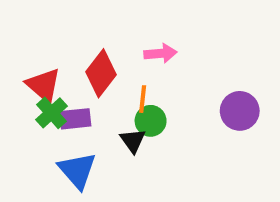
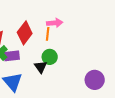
orange line: (143, 99) -> (48, 34), moved
purple circle: (240, 111) -> (95, 80), moved

